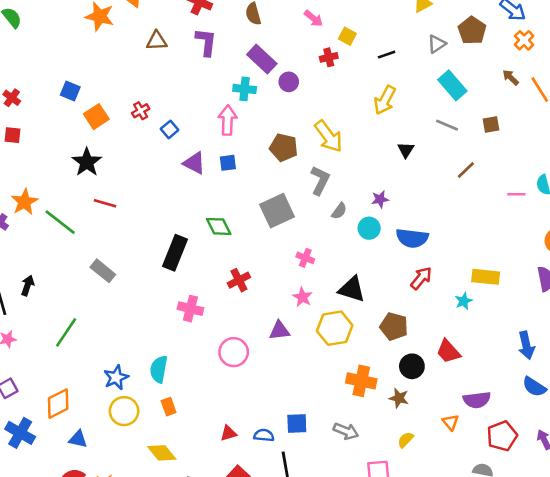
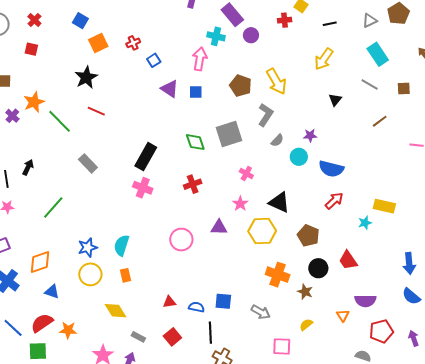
green diamond: (219, 226) -> (195, 142), moved
pink cross: (190, 309) -> (143, 188), moved

